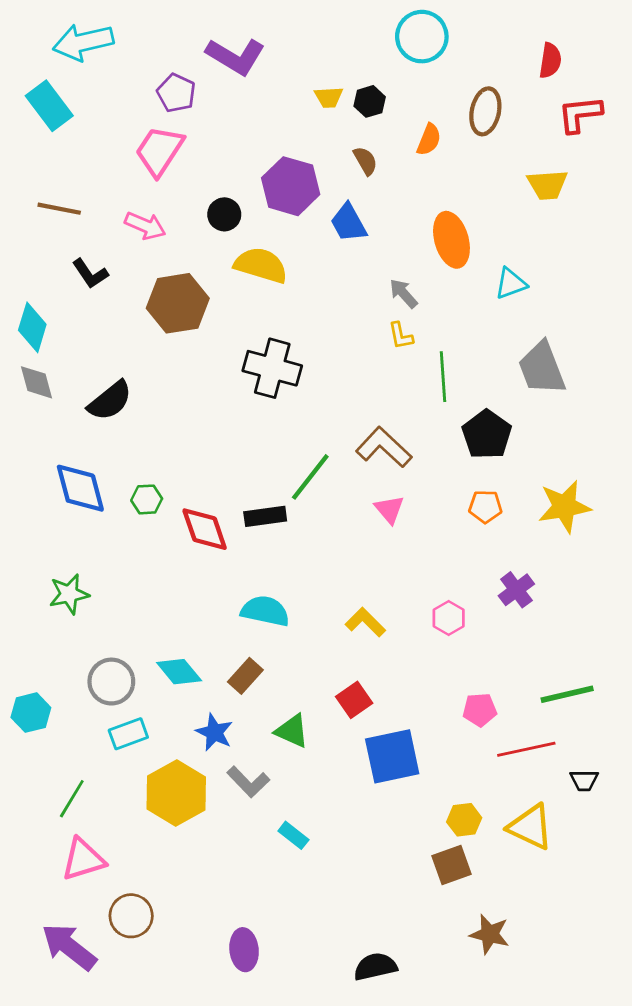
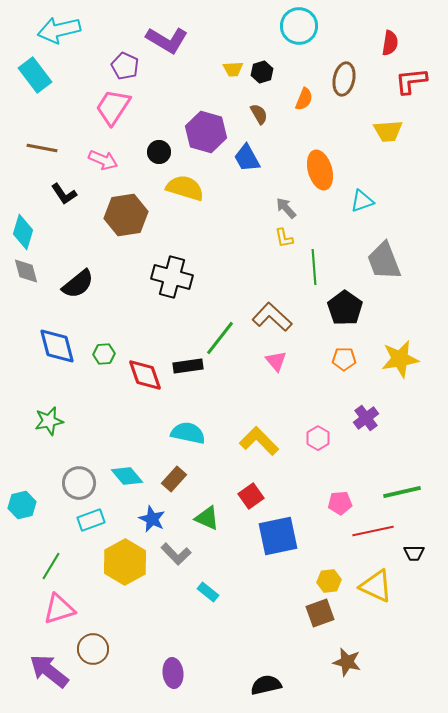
black cross: (272, 368) -> (172, 277), moved
yellow L-shape: (365, 622) -> (259, 441), size x1.4

